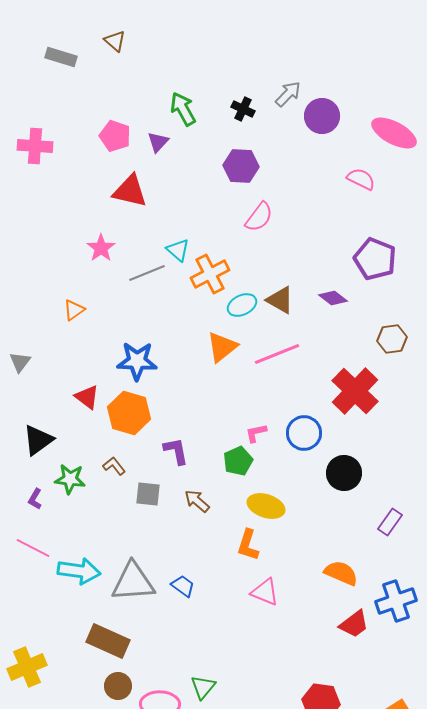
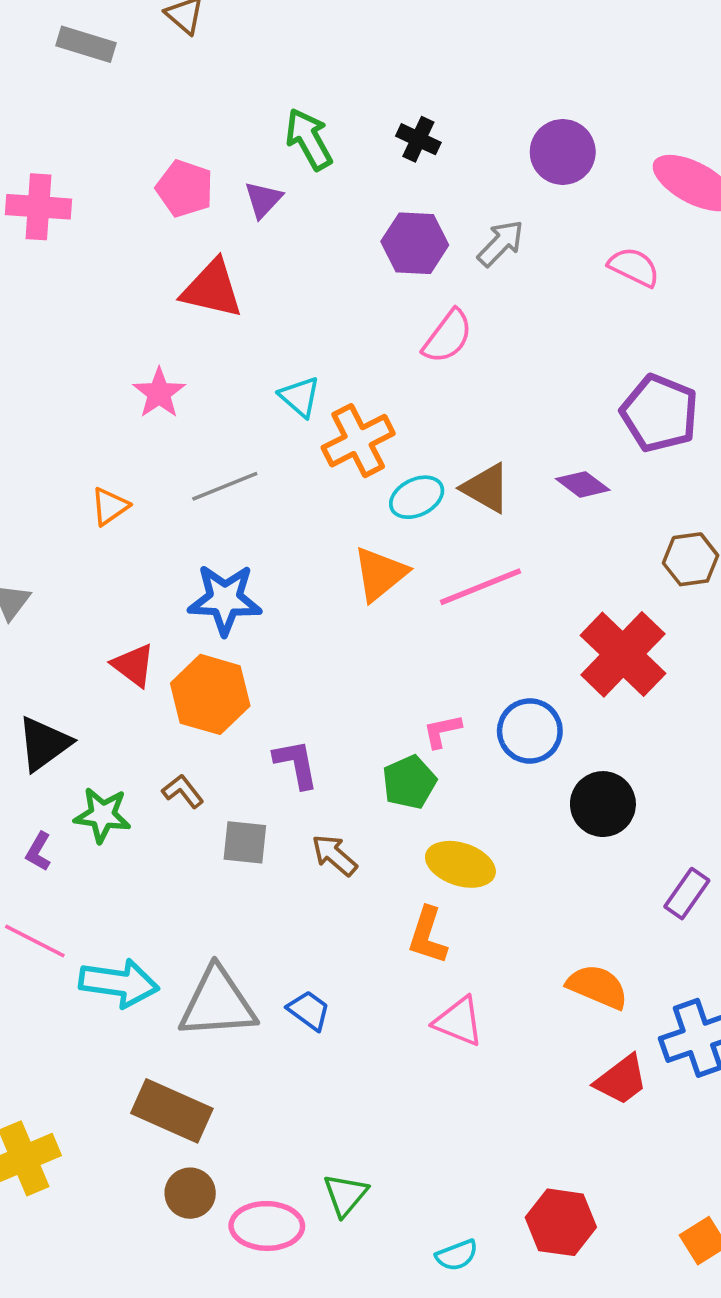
gray arrow: (288, 94) -> (501, 243), moved
gray line: (147, 273) -> (225, 486), moved

